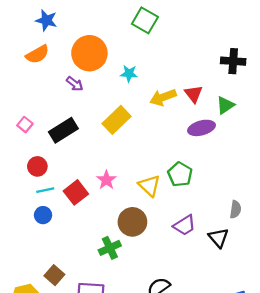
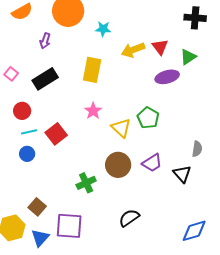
purple arrow: (75, 84) -> (45, 41), moved, turned 70
yellow rectangle: (117, 120) -> (92, 70), turned -35
pink star: (106, 180) -> (93, 111), moved
brown circle: (132, 222) -> (118, 165), moved

